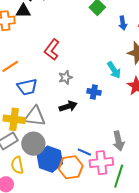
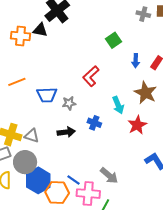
red L-shape: (52, 50) -> (91, 76), moved
blue trapezoid: (27, 87) -> (47, 95), moved
gray triangle: (35, 116) -> (32, 136), size x0.7
gray arrow: (118, 141) -> (109, 176), turned -48

